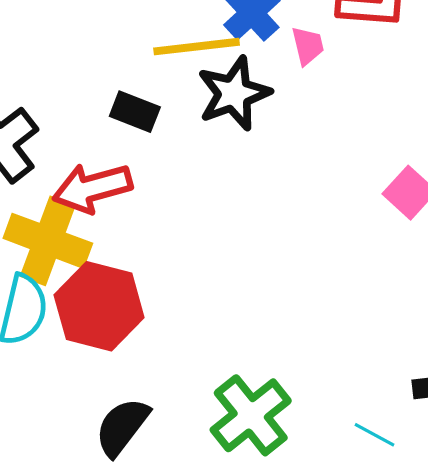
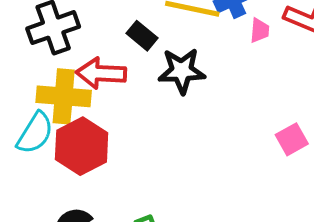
black star: (234, 93) -> (182, 71), moved
yellow cross: (48, 241) -> (64, 96), turned -34

